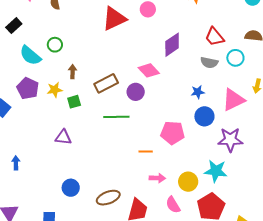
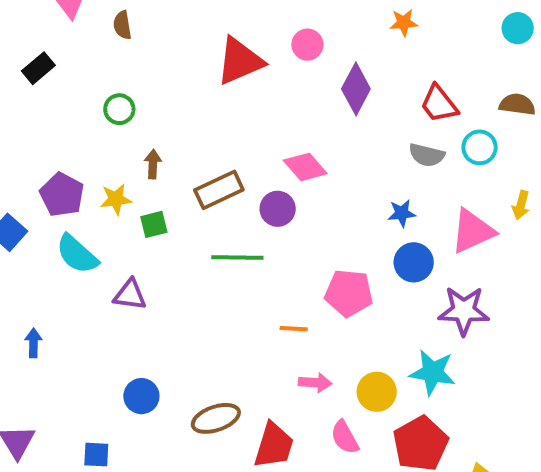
purple diamond: (172, 45) -> (356, 89), moved, turned -30
cyan semicircle: (30, 55) -> (77, 254), moved

